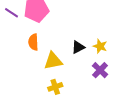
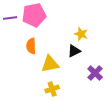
purple line: (11, 13) -> (10, 18), turned -40
yellow star: (100, 46) -> (81, 34), moved

